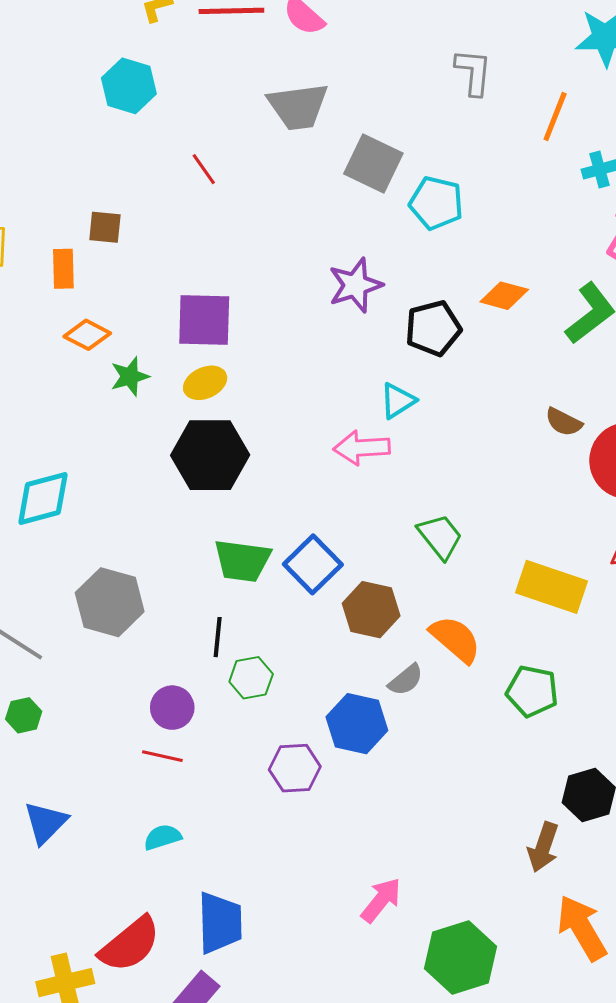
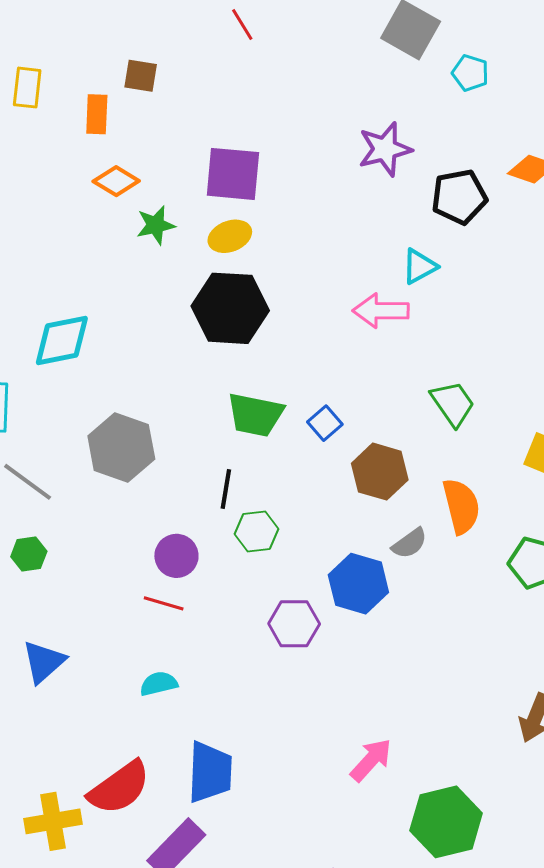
cyan pentagon: (436, 203) -> (470, 73), size x0.7
blue square: (313, 564) -> (325, 423), size x0.6
orange semicircle: (455, 639) -> (461, 506), turned 32

